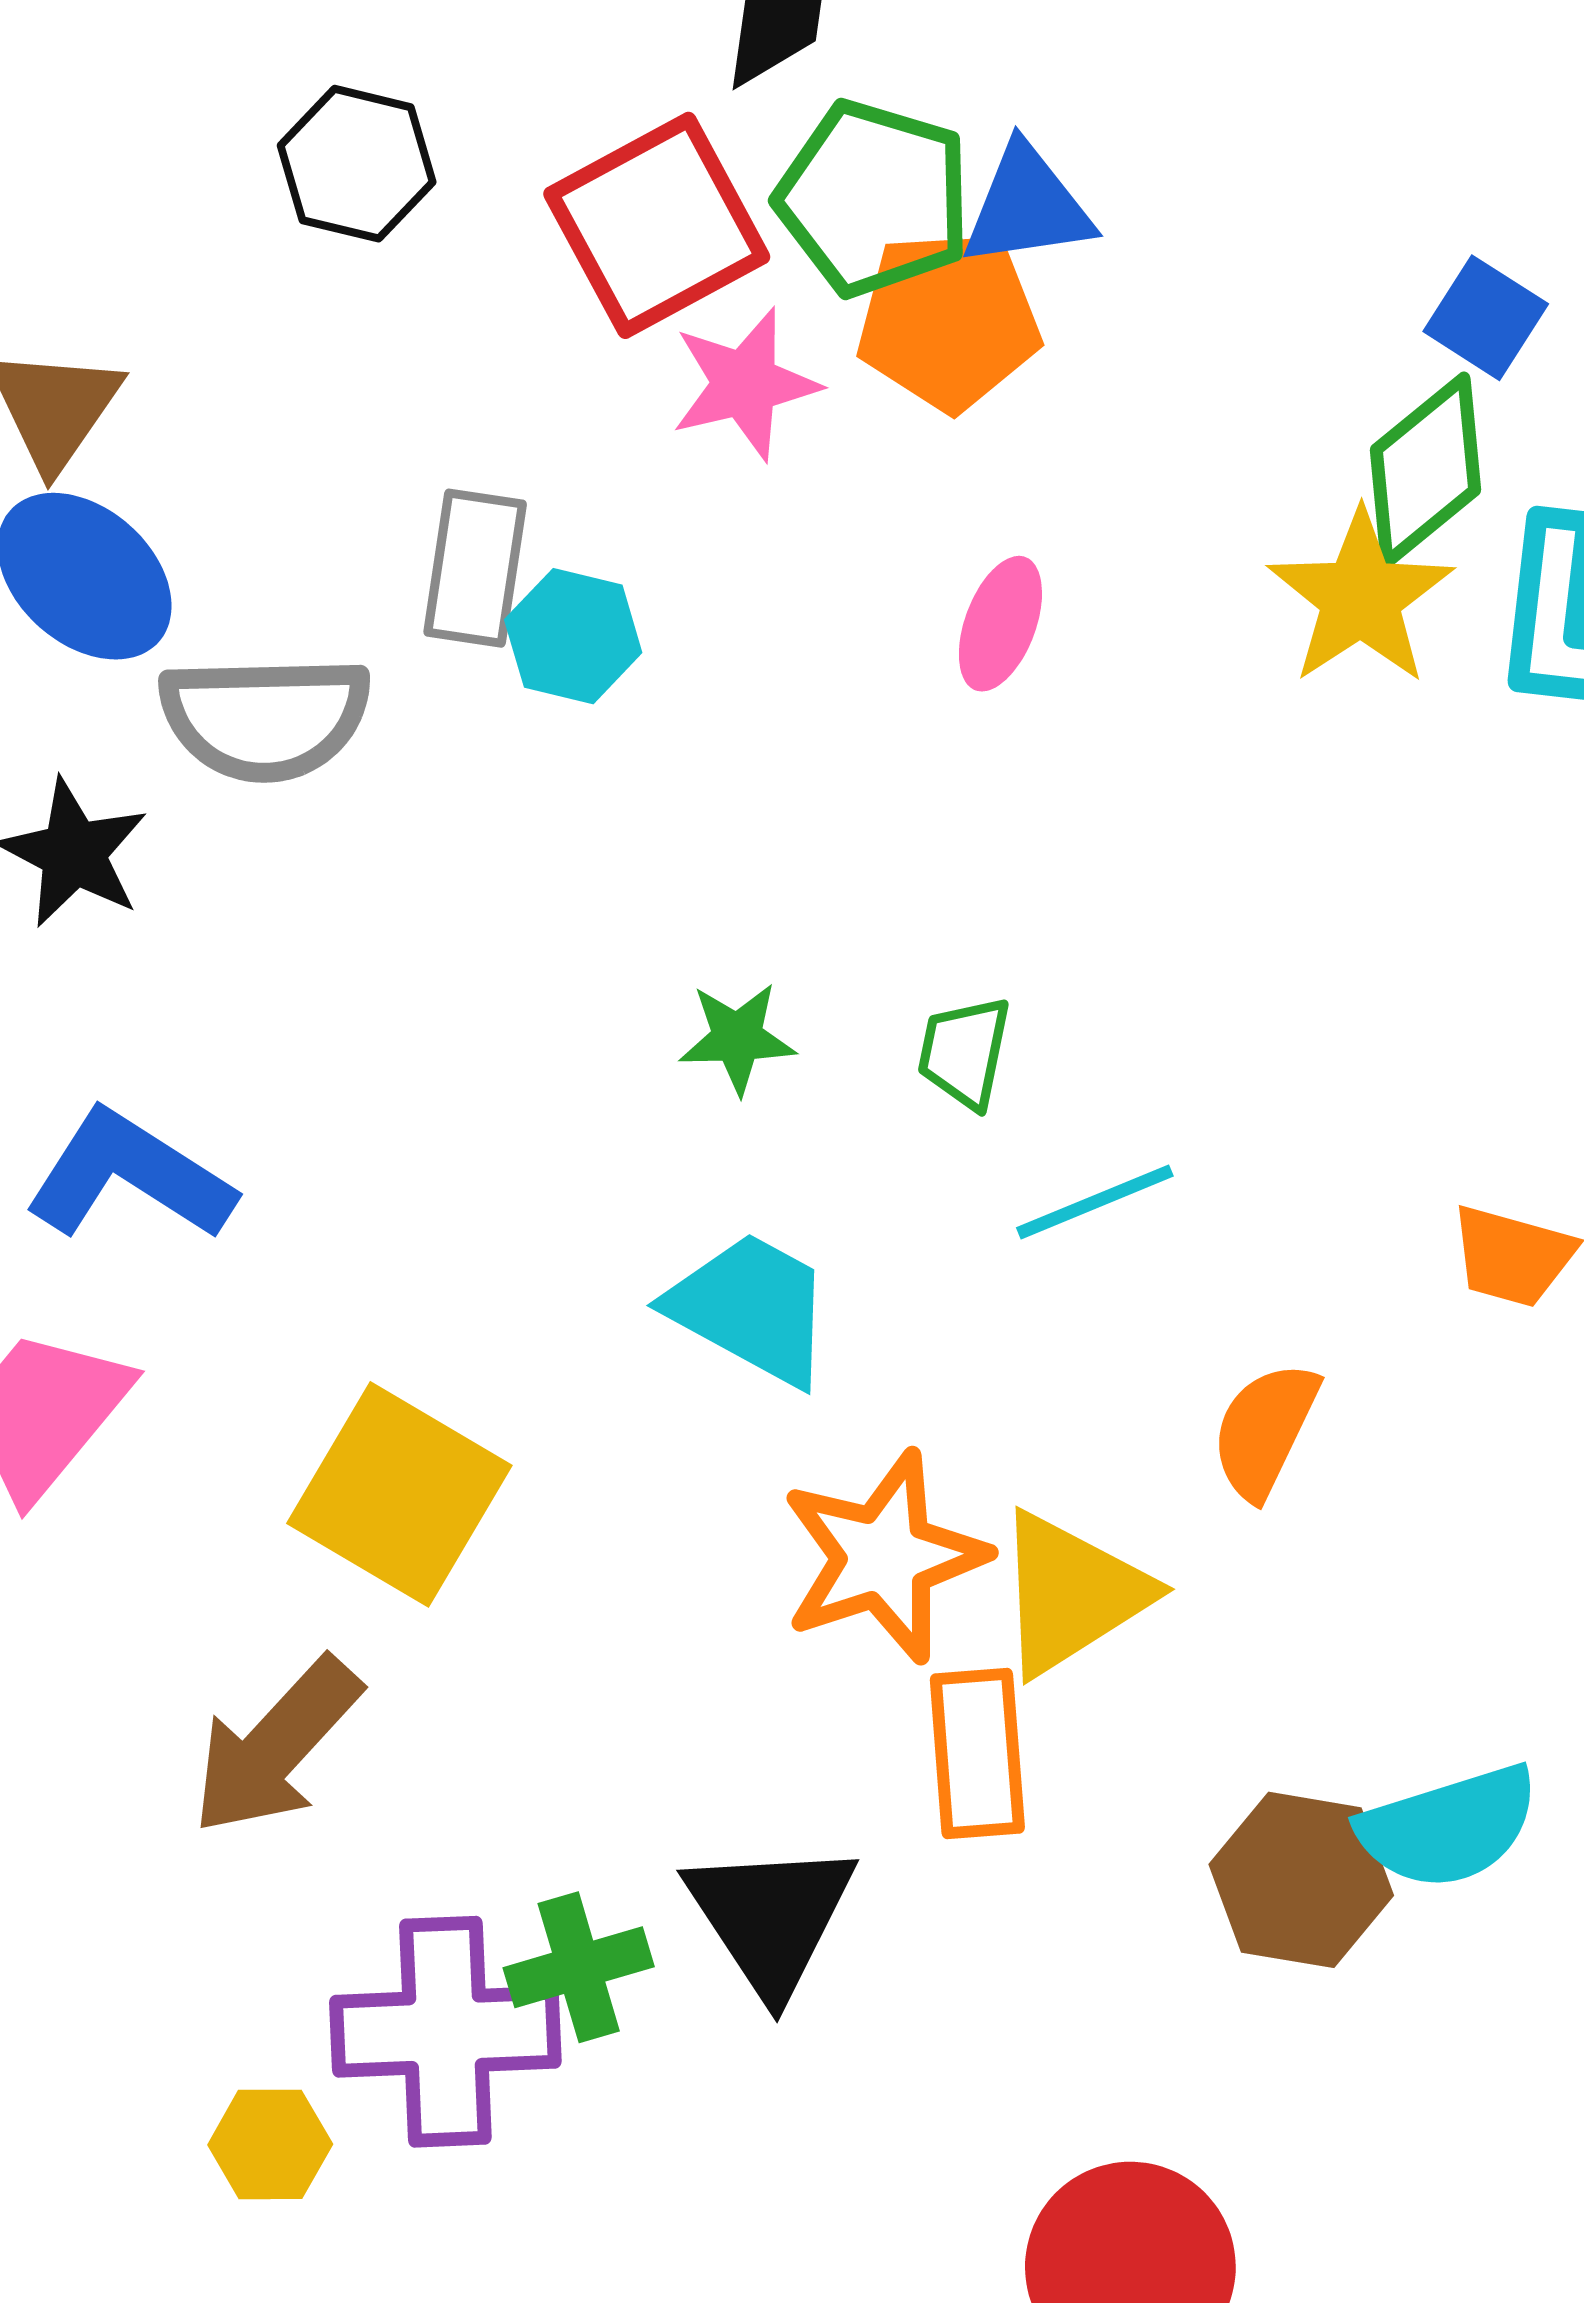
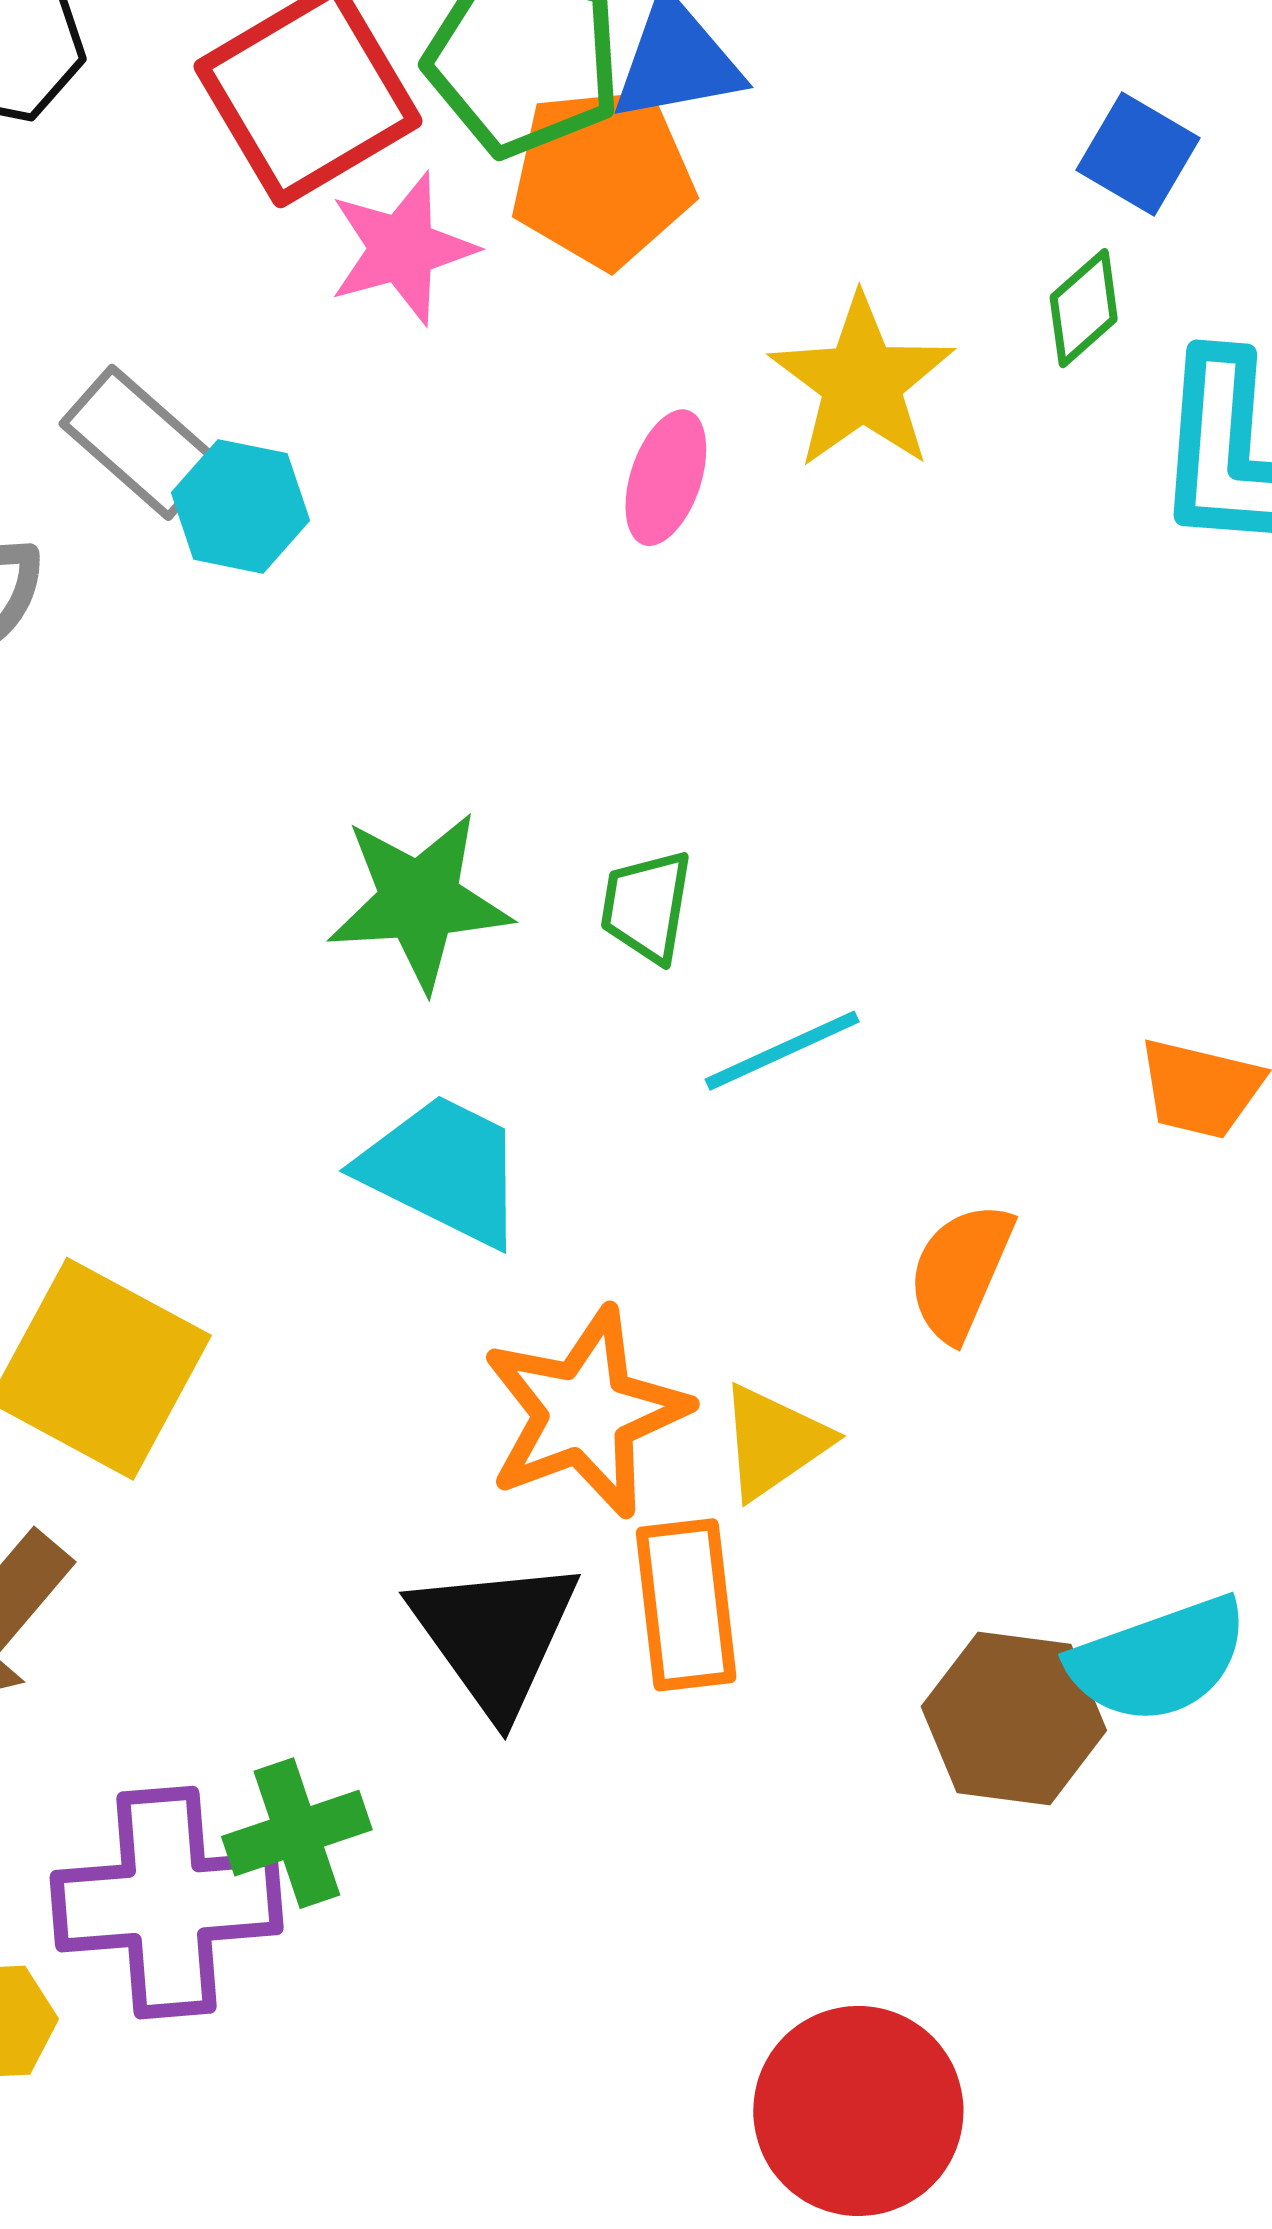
green diamond: (1425, 470) -> (1084, 308), size x0.6
gray rectangle: (475, 568) -> (140, 442), turned -55
yellow star: (1361, 598) -> (862, 382), moved
green star: (737, 1038) -> (419, 901), size x1.6
yellow triangle: (1072, 1594) -> (774, 1442), size x0.7
black triangle: (771, 1918) -> (495, 1636), moved

